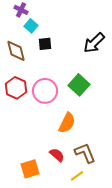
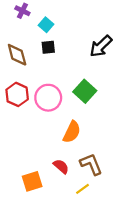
cyan square: (31, 26) -> (46, 25), moved

